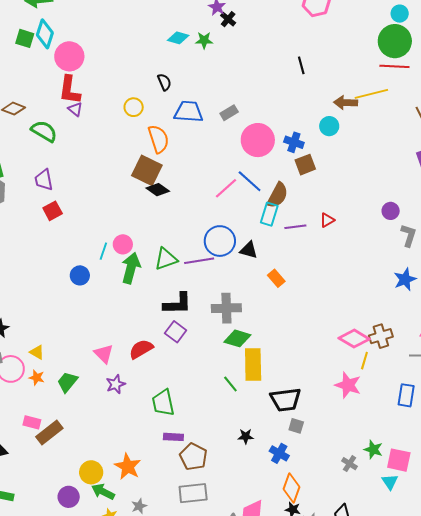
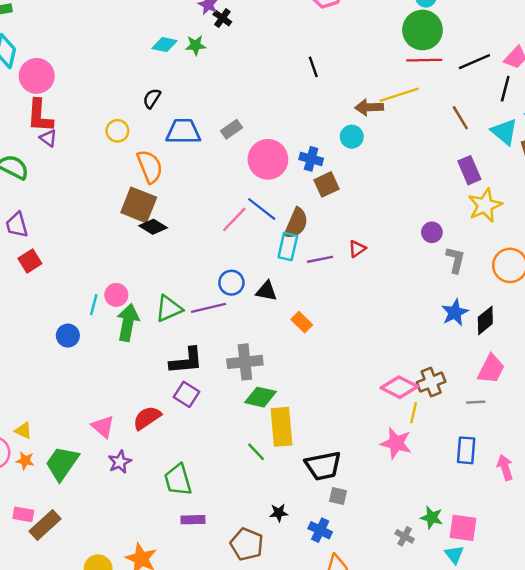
black semicircle: (164, 82) -> (152, 98), turned -120
blue circle: (220, 241) -> (231, 283), size x0.7
green trapezoid: (67, 382) -> (62, 463), size x1.4
brown pentagon: (193, 457) -> (247, 544), moved

